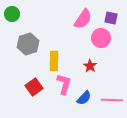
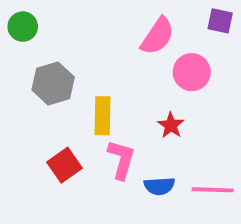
purple square: (111, 18) -> (220, 21), moved
blue semicircle: (84, 98) -> (159, 186), turned 42

